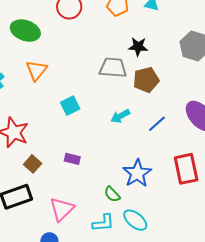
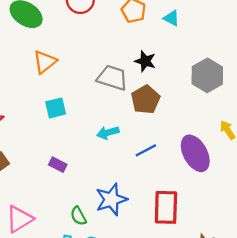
orange triangle: (36, 70) -> (45, 62), moved
brown pentagon: (146, 80) -> (145, 100), turned -30
purple rectangle: (72, 159) -> (58, 165), moved

